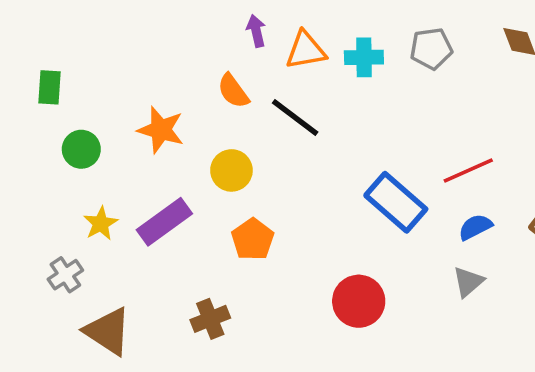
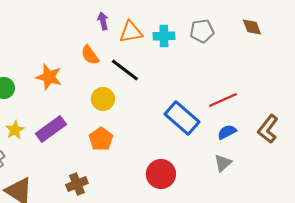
yellow circle: (231, 170) -> (103, 99), moved

